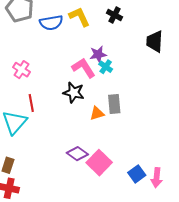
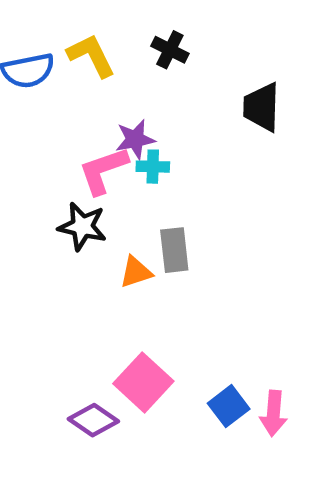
cyan cross: (106, 67) -> (153, 167), turned -32
pink L-shape: (84, 68) -> (103, 170), turned -75
purple diamond: (77, 154) -> (93, 420), moved

